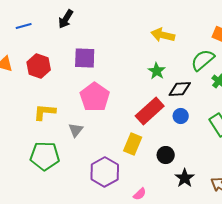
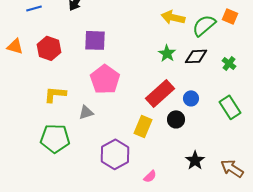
green semicircle: (203, 60) -> (204, 25), moved
black diamond: (180, 89) -> (196, 56), moved
gray triangle: (76, 130) -> (86, 112), turned 35
black circle: (166, 155) -> (176, 119), moved

